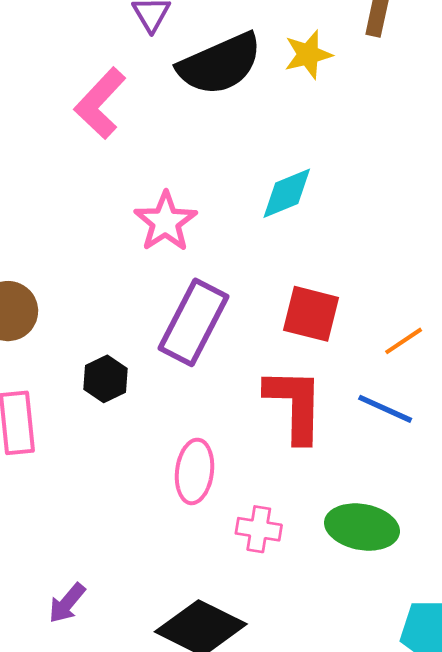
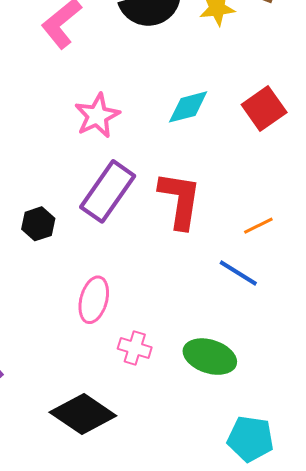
red square: (311, 314) -> (264, 108), moved, turned 33
red L-shape: (295, 405) -> (180, 200), moved

